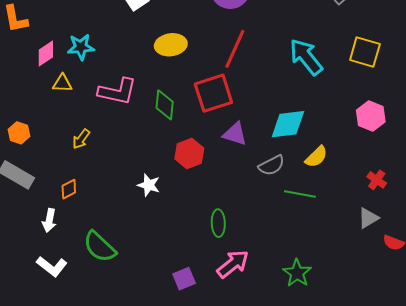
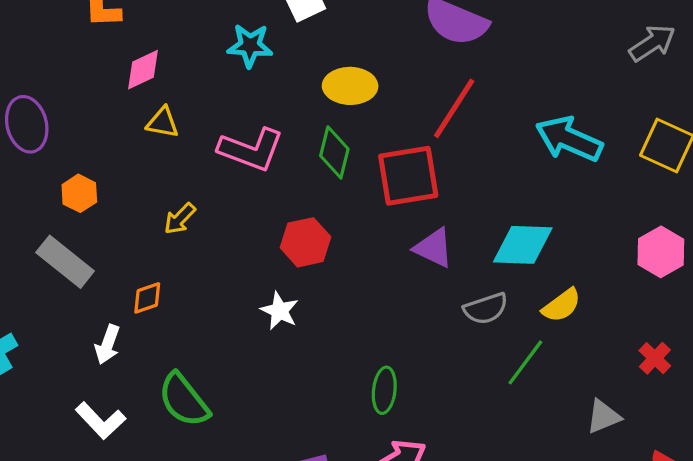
cyan star: (81, 47) -> (250, 46), moved
cyan arrow: (306, 57) -> (569, 139), turned -36
green diamond: (165, 105) -> (334, 152), moved
red hexagon: (189, 154) -> (305, 242), moved
green line: (300, 194) -> (525, 362), turned -72
gray triangle: (368, 218) -> (603, 417), moved

